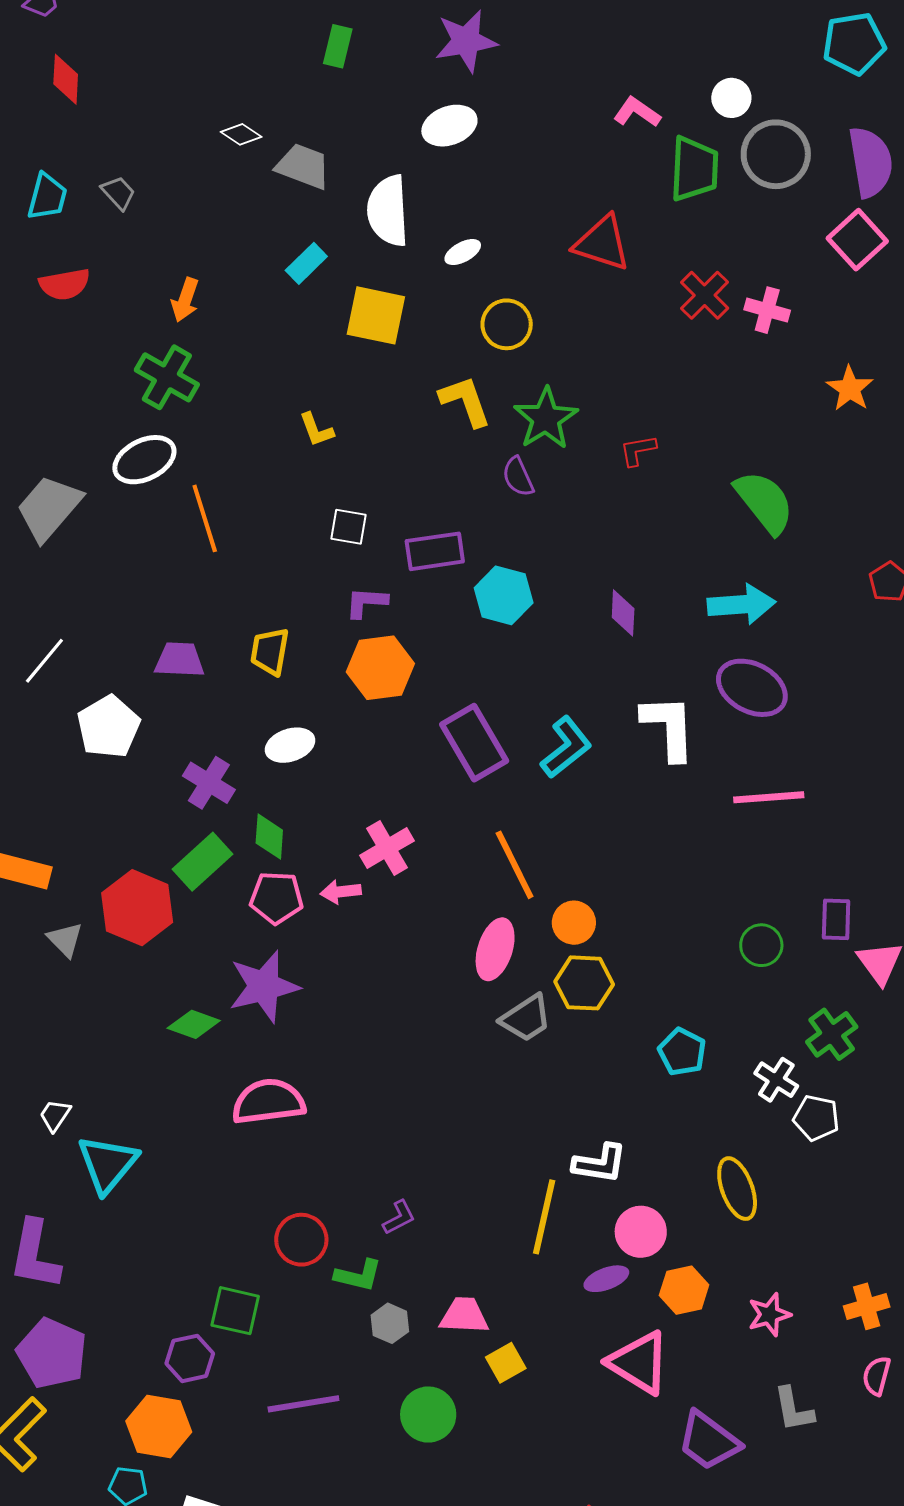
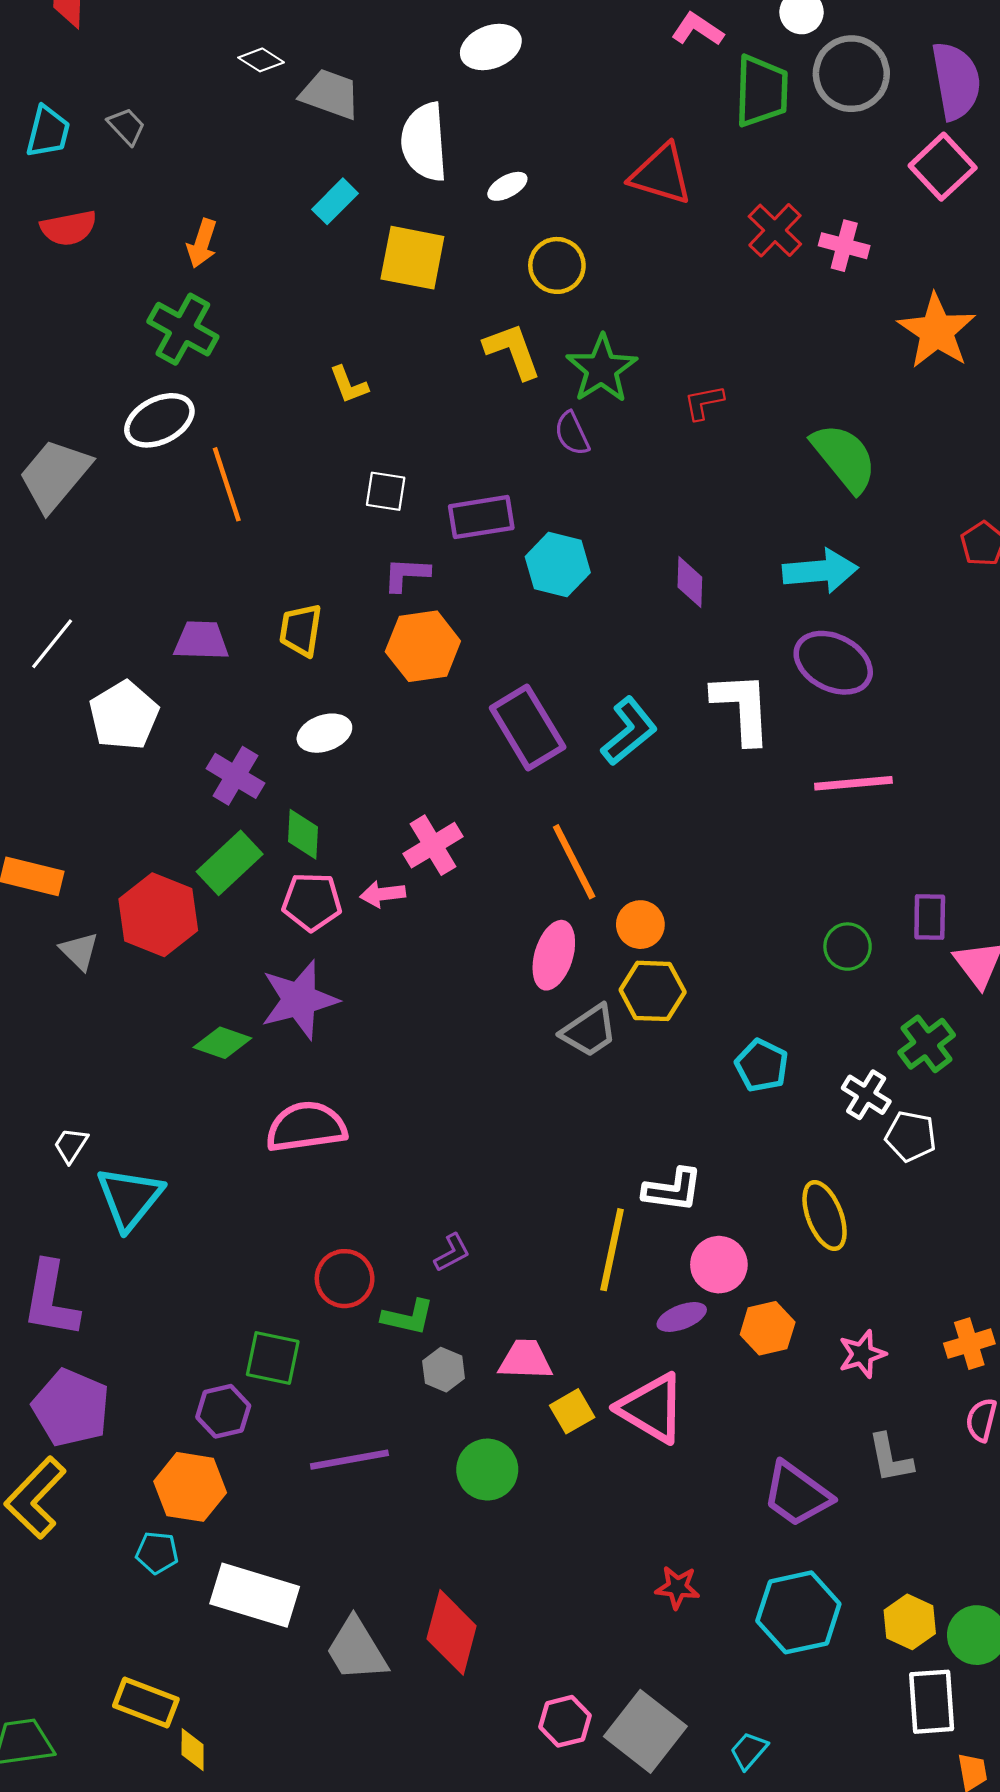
orange star: (850, 389) -> (937, 331), size x1.5
pink triangle: (639, 1363) -> (652, 1408), moved

